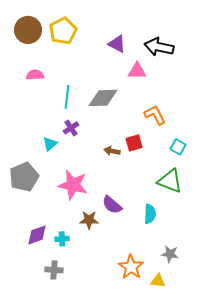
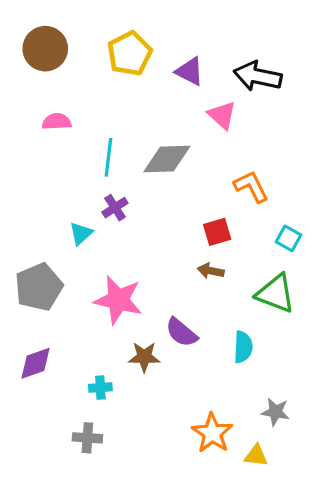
yellow pentagon: (63, 31) -> (130, 54), moved
pink triangle: (137, 71) -> (222, 115), turned 42
brown arrow: (112, 151) -> (211, 271), moved
purple diamond: (37, 235) -> (36, 363), moved

